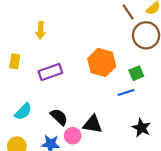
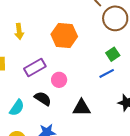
orange hexagon: (102, 62) -> (64, 35), moved
black semicircle: (59, 117) -> (43, 99), moved
pink circle: (73, 136) -> (59, 80), moved

